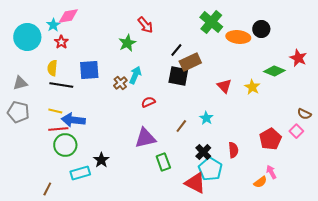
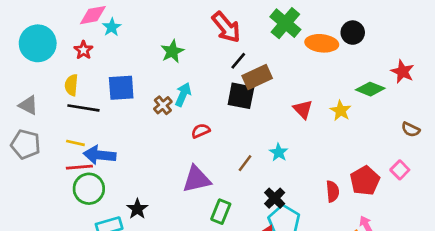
cyan star: (53, 25) -> (112, 27), moved
red arrow: (145, 25) -> (226, 27), moved, size x1.4
gray triangle: (20, 83) -> (28, 105), turned 42
brown semicircle: (304, 114) -> (411, 129), moved
red semicircle: (233, 150) -> (333, 191), moved
green rectangle: (163, 162) -> (221, 212), turned 42

